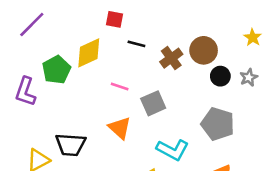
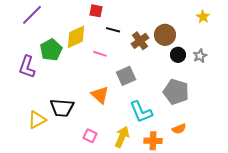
yellow star: (253, 37) -> (203, 17), moved
pink line: (120, 86) -> (100, 54), moved
cyan L-shape: (173, 150) -> (141, 112), turned 40

